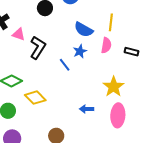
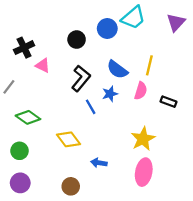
black L-shape: (38, 48) -> (81, 78), moved
yellow diamond: (35, 98) -> (69, 139), moved
blue arrow: (87, 109) -> (99, 163), moved

